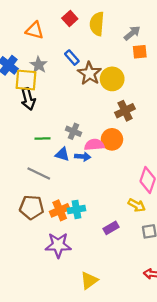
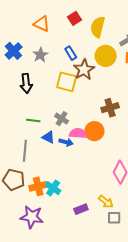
yellow circle: (112, 79) -> (106, 56), moved
yellow square: (26, 80) -> (67, 82), moved
gray line: (39, 173) -> (25, 151), turned 60
yellow arrow: (137, 205) -> (106, 202), moved
cyan cross: (76, 209) -> (53, 188), turned 35

